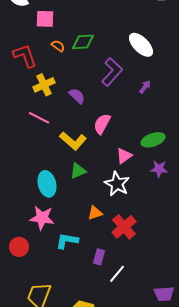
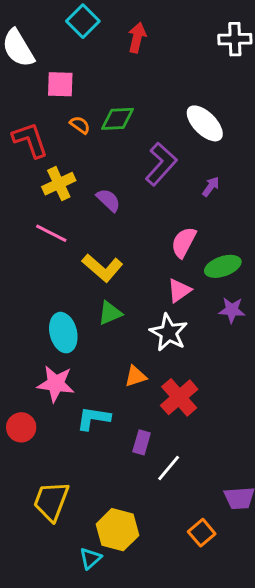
pink semicircle: (102, 124) -> (184, 242), moved

